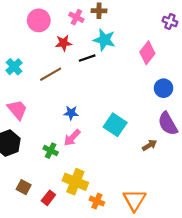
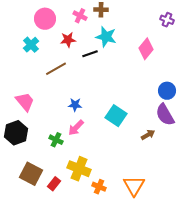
cyan cross: (14, 67) -> (31, 45), moved
blue circle: (164, 88) -> (167, 91), moved
brown square: (24, 187) -> (31, 174), size x1.6

